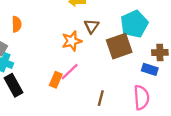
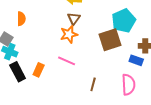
brown triangle: (92, 26) -> (74, 18), moved
pink line: (70, 72) -> (67, 61), turned 66
orange rectangle: (56, 80) -> (39, 70), moved

